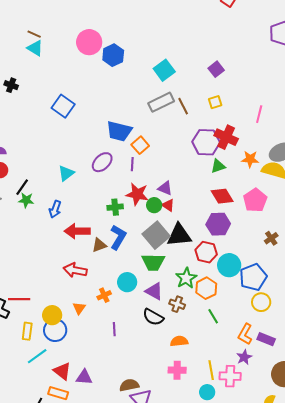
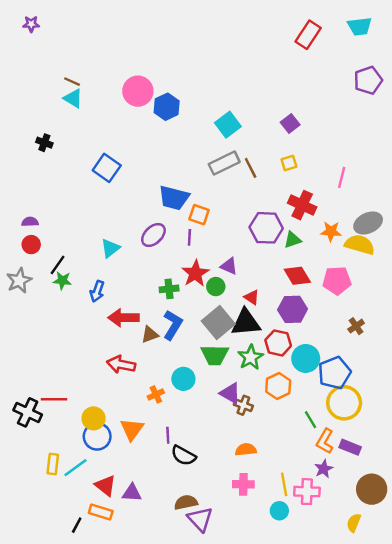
purple hexagon: (206, 142) -> (266, 228), moved
orange square: (140, 145) -> (199, 215), turned -30
red star: (137, 194) -> (195, 273), turned 30
pink pentagon: (255, 200) -> (337, 281), turned 30
red triangle: (168, 205) -> (252, 297), moved
green star: (186, 278) -> (251, 357), moved
purple triangle: (154, 291) -> (230, 393), moved
yellow circle: (261, 302) -> (344, 403), size x1.5
orange triangle: (79, 308) -> (132, 429), moved, size x1.5
green line: (213, 316) -> (311, 420), moved
black semicircle: (153, 317) -> (183, 456), moved
yellow rectangle: (27, 331) -> (53, 464), moved

